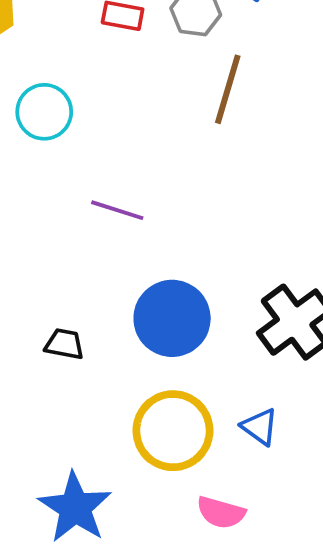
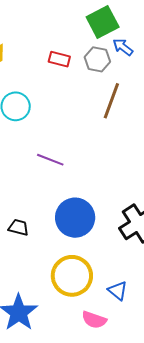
blue triangle: (260, 427) -> (118, 291), moved

